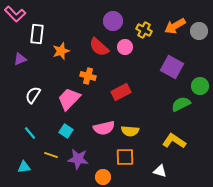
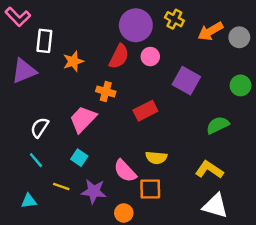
purple circle: (113, 21) -> (136, 25), size x1.4
yellow cross: (144, 30) -> (174, 19), moved
red semicircle: (99, 47) -> (119, 57), turned -105
purple triangle: (20, 59) -> (24, 71), size x1.6
purple square: (172, 67) -> (186, 81), moved
green circle: (200, 86) -> (241, 85), moved
white semicircle: (33, 95) -> (40, 128), moved
pink semicircle: (104, 128) -> (125, 171), moved, turned 60
white triangle: (160, 171) -> (215, 206), moved, size x1.6

